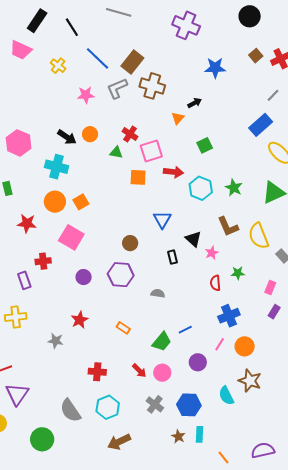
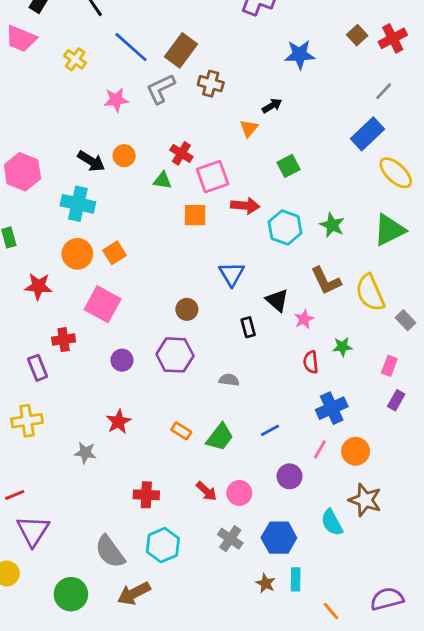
brown cross: (152, 86) -> (211, 84), size x0.7
green trapezoid: (162, 342) -> (220, 437), moved
brown arrow: (119, 442) -> (134, 593), moved

